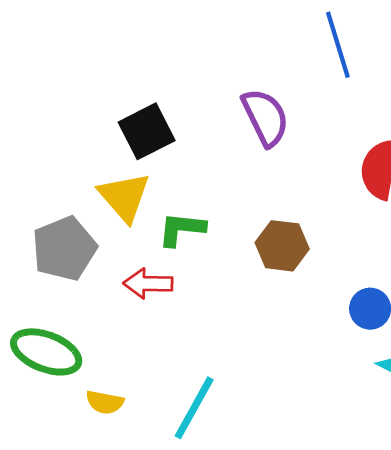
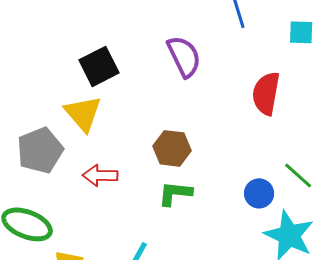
green L-shape: (182, 229) -> (175, 193), moved
brown hexagon: (282, 246) -> (172, 148), moved

